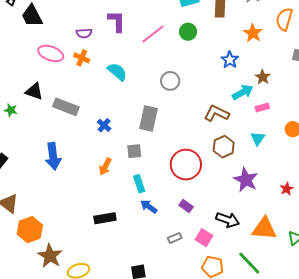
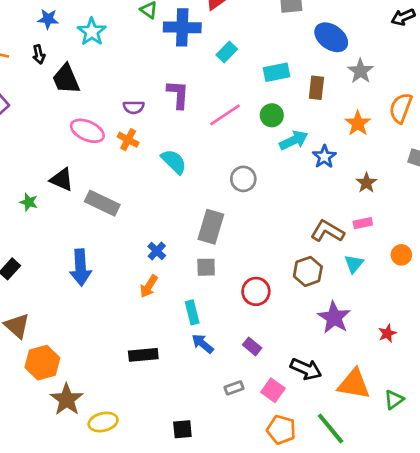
cyan arrow: (243, 92) -> (294, 140), moved
brown L-shape: (217, 113) -> (327, 231), moved
blue cross: (104, 125) -> (157, 251), moved
gray square: (134, 151) -> (206, 267), moved
red circle: (186, 165) -> (256, 291), size x0.7

